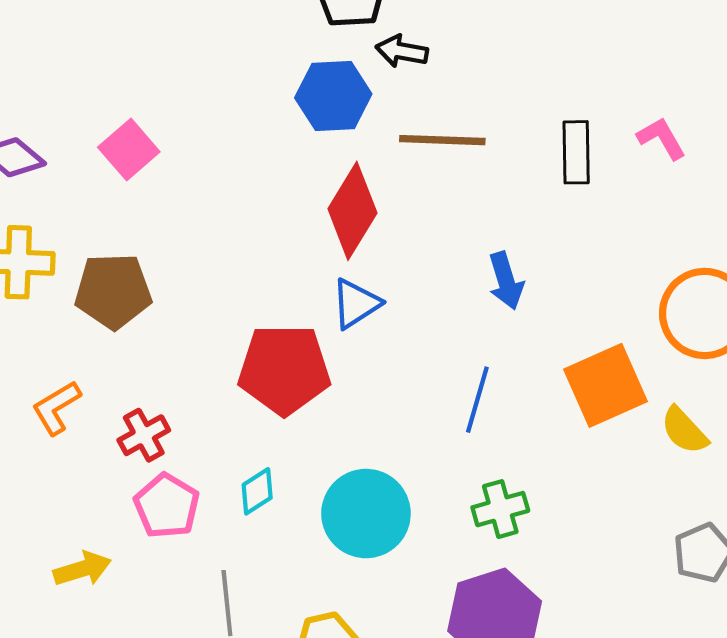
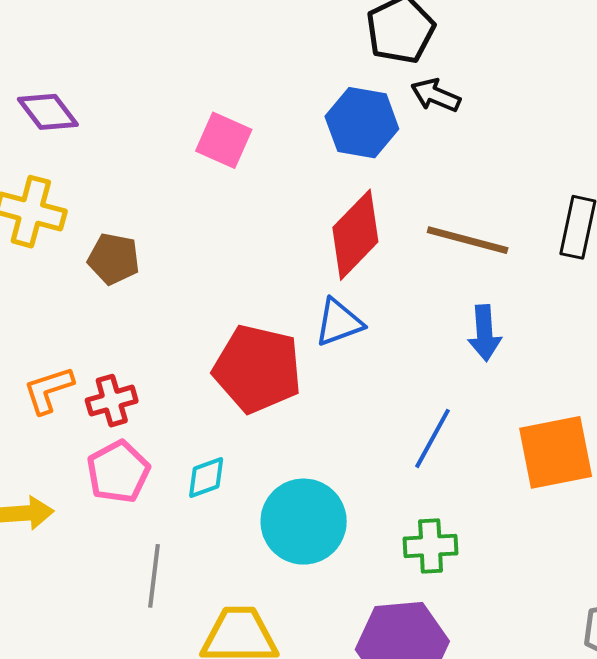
brown line: (442, 140) -> (468, 240), moved
pink square: (129, 149) -> (224, 140), moved, turned -38
brown pentagon: (113, 291) -> (114, 259), size x0.7
orange L-shape: (56, 408) -> (49, 390), moved

